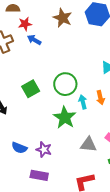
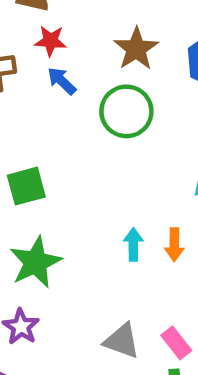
green circle: (65, 84) -> (126, 111), moved
green star: (65, 117) -> (35, 262), moved

